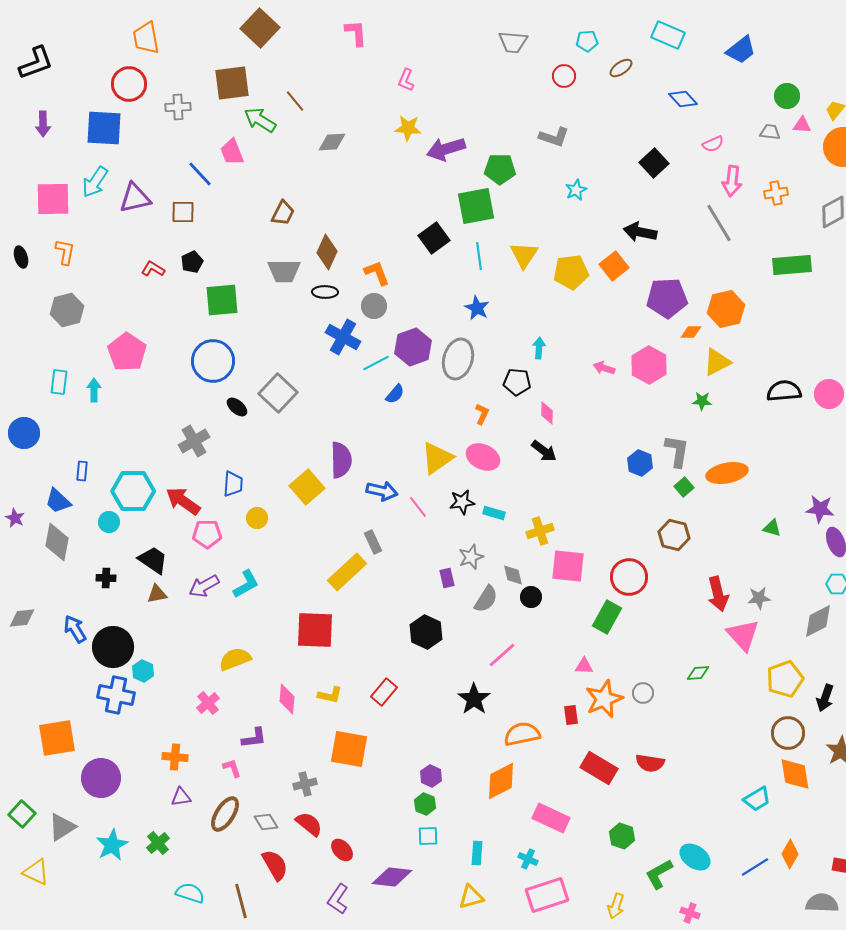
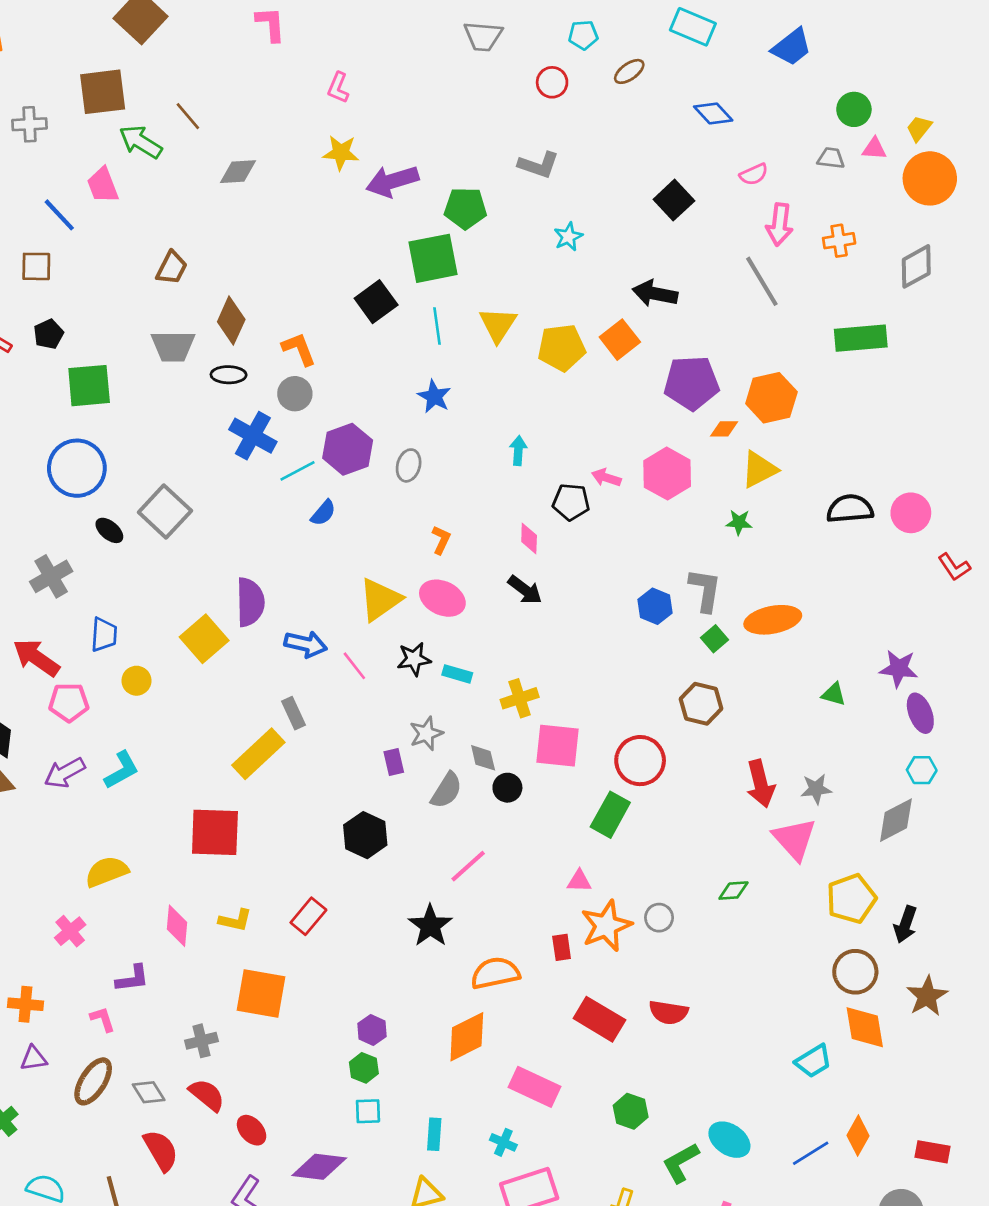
gray ellipse: (458, 359) -> (409, 465), size x0.6
black pentagon: (517, 382) -> (571, 502), moved

